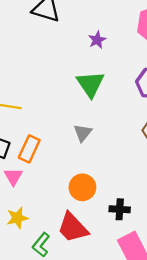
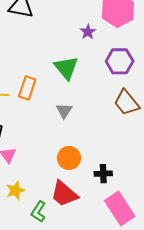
purple star: (97, 40) -> (88, 32), moved
orange rectangle: (29, 149) -> (27, 88), moved

